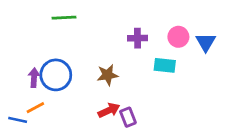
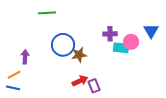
pink circle: (178, 37) -> (131, 42), moved
purple cross: (138, 38) -> (110, 34), moved
blue circle: (56, 75) -> (63, 45), moved
orange line: (35, 108) -> (14, 75), moved

